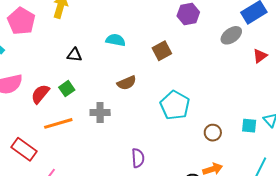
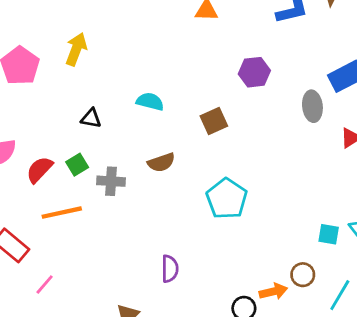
gray ellipse: (231, 35) -> (312, 106), turned -65
gray cross: (100, 113) -> (111, 181), moved
brown circle: (213, 133) -> (303, 275), moved

